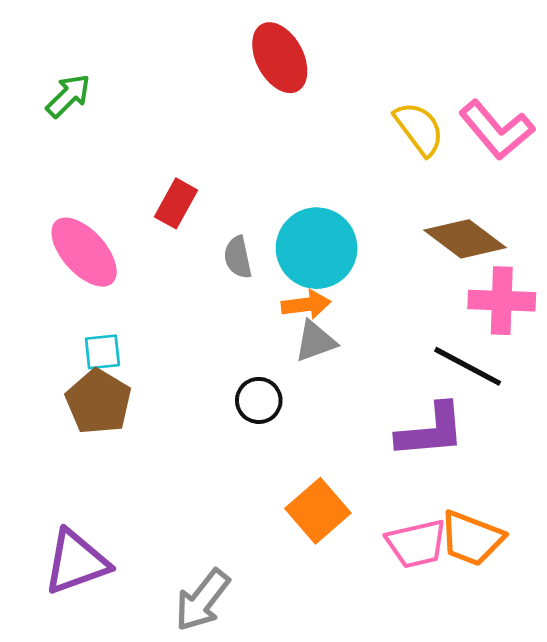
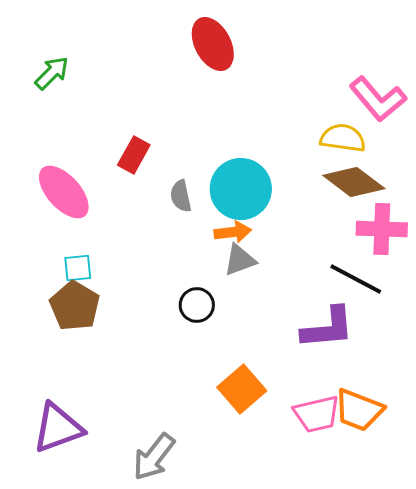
yellow semicircle: (419, 129) -> (343, 138), moved, turned -45

